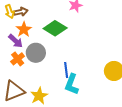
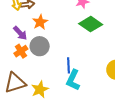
green diamond: (55, 28) -> (91, 24), moved
orange star: (24, 29) -> (40, 22), moved

